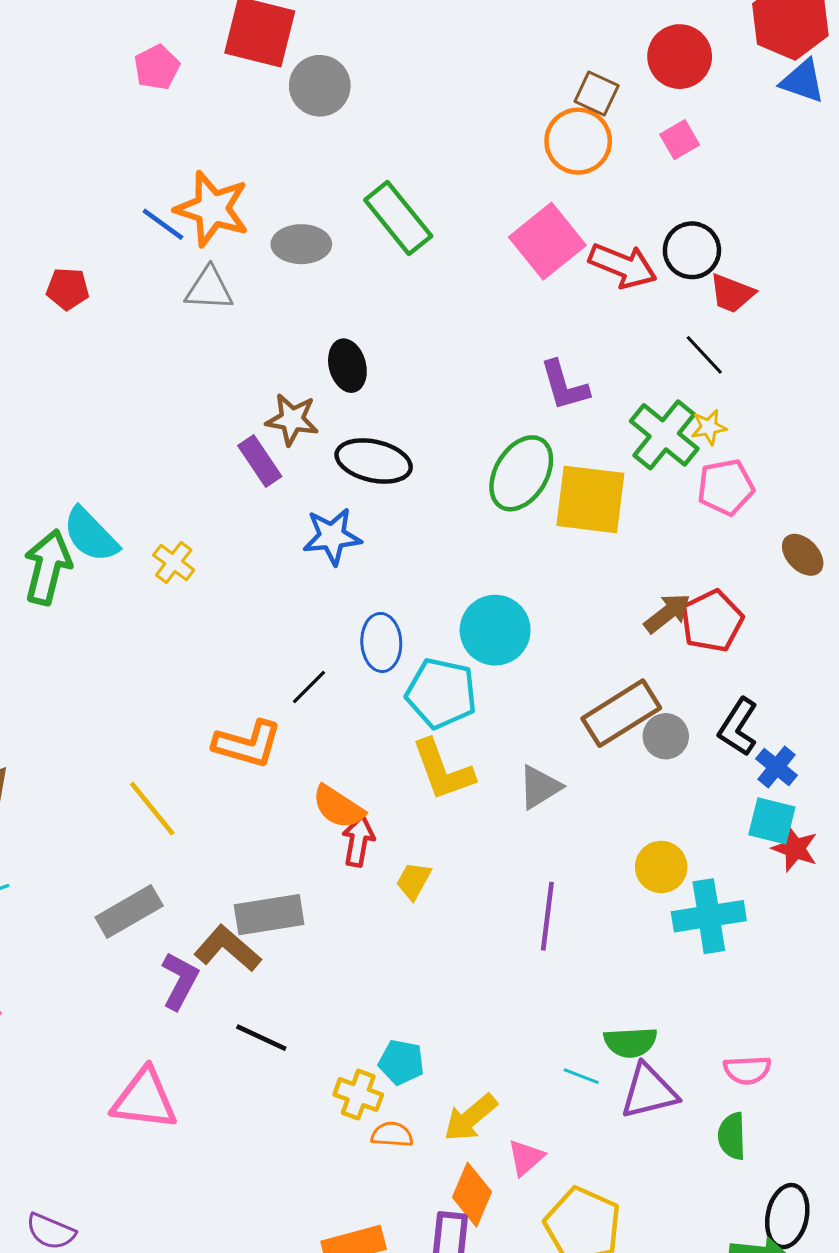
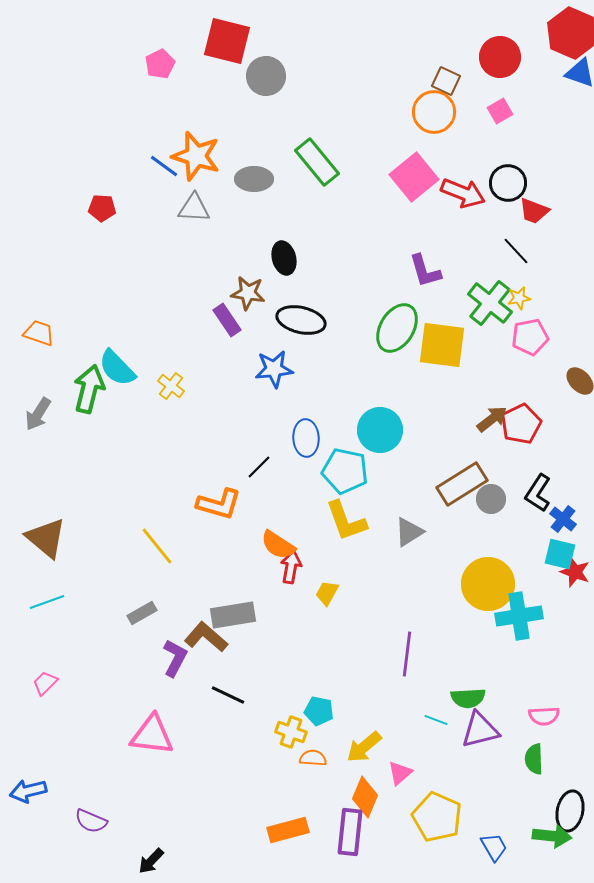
yellow circle: (661, 867) -> (488, 584), size x1.6
gray rectangle: (129, 912) -> (142, 613), size x0.7
purple line: (547, 916) -> (407, 654), moved

